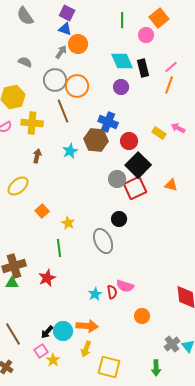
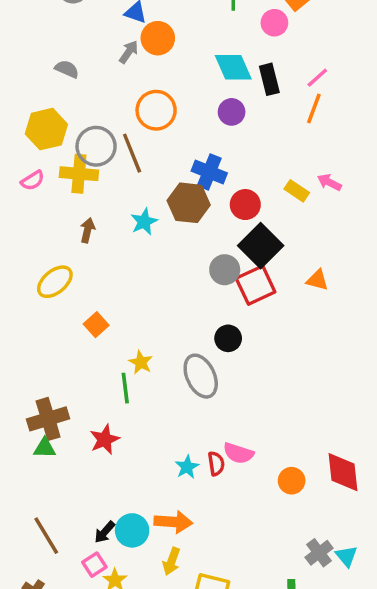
gray circle: (55, 80) -> (96, 146), moved
yellow star: (68, 223) -> (141, 362), moved
orange circle: (142, 316) -> (292, 481), moved

